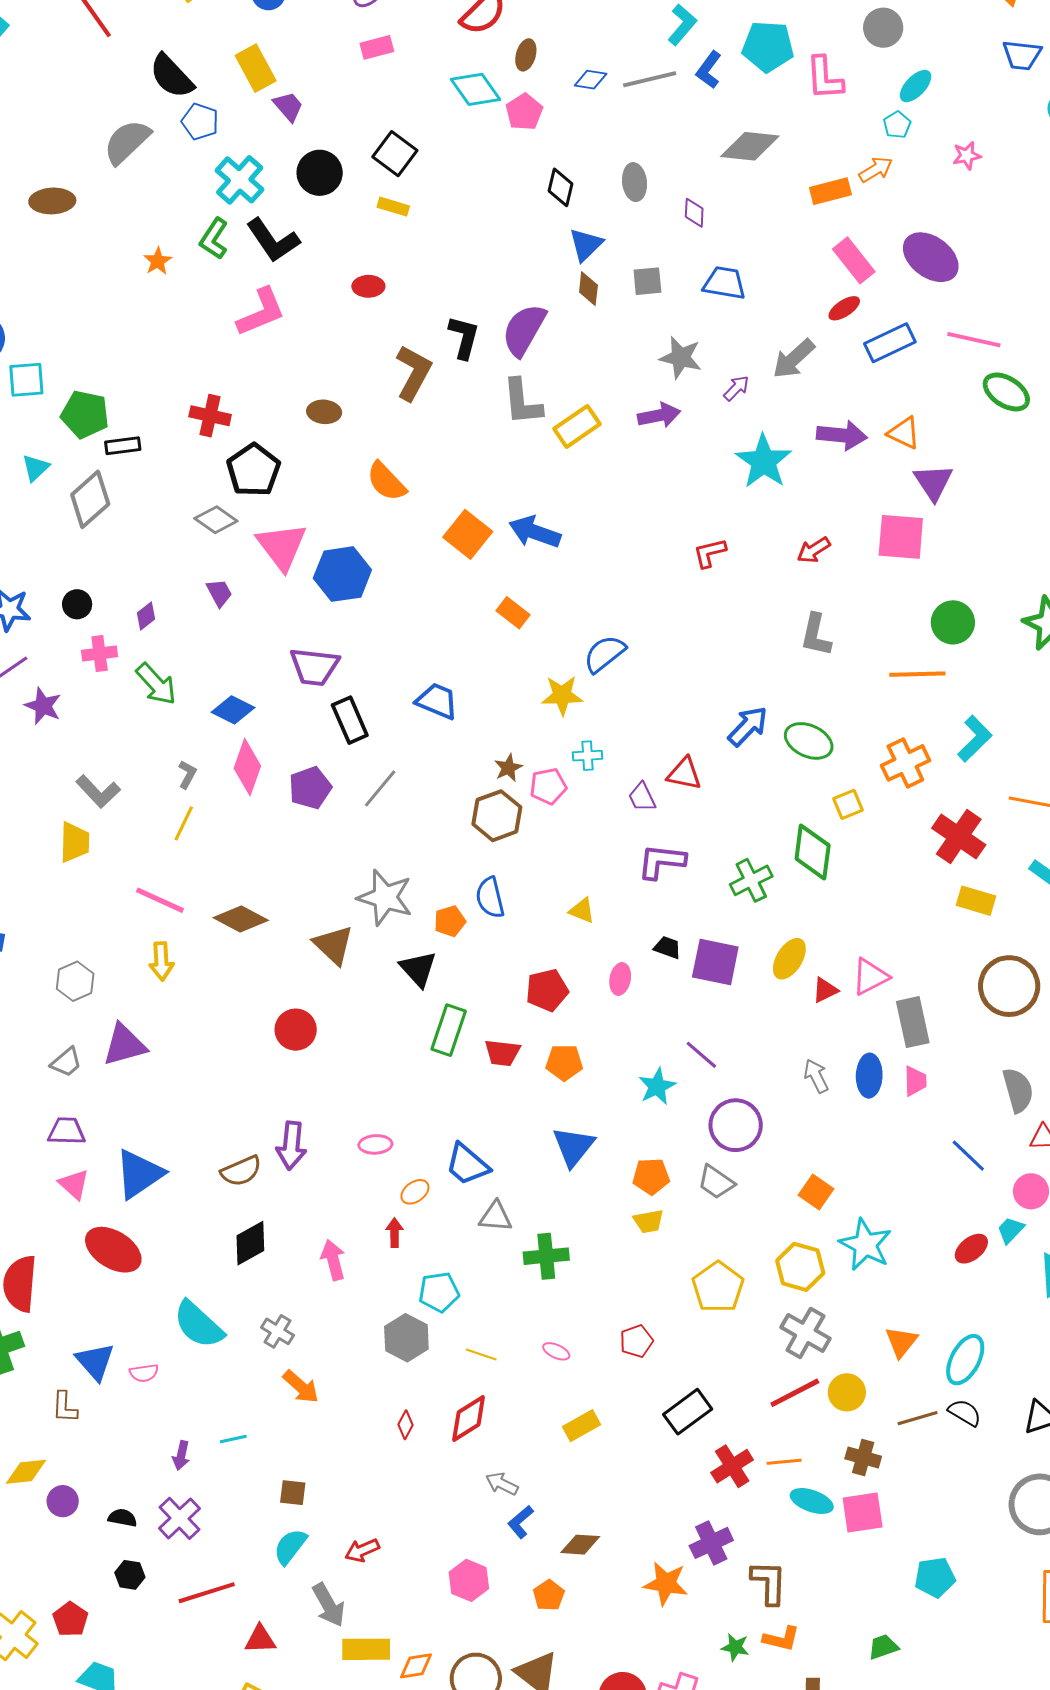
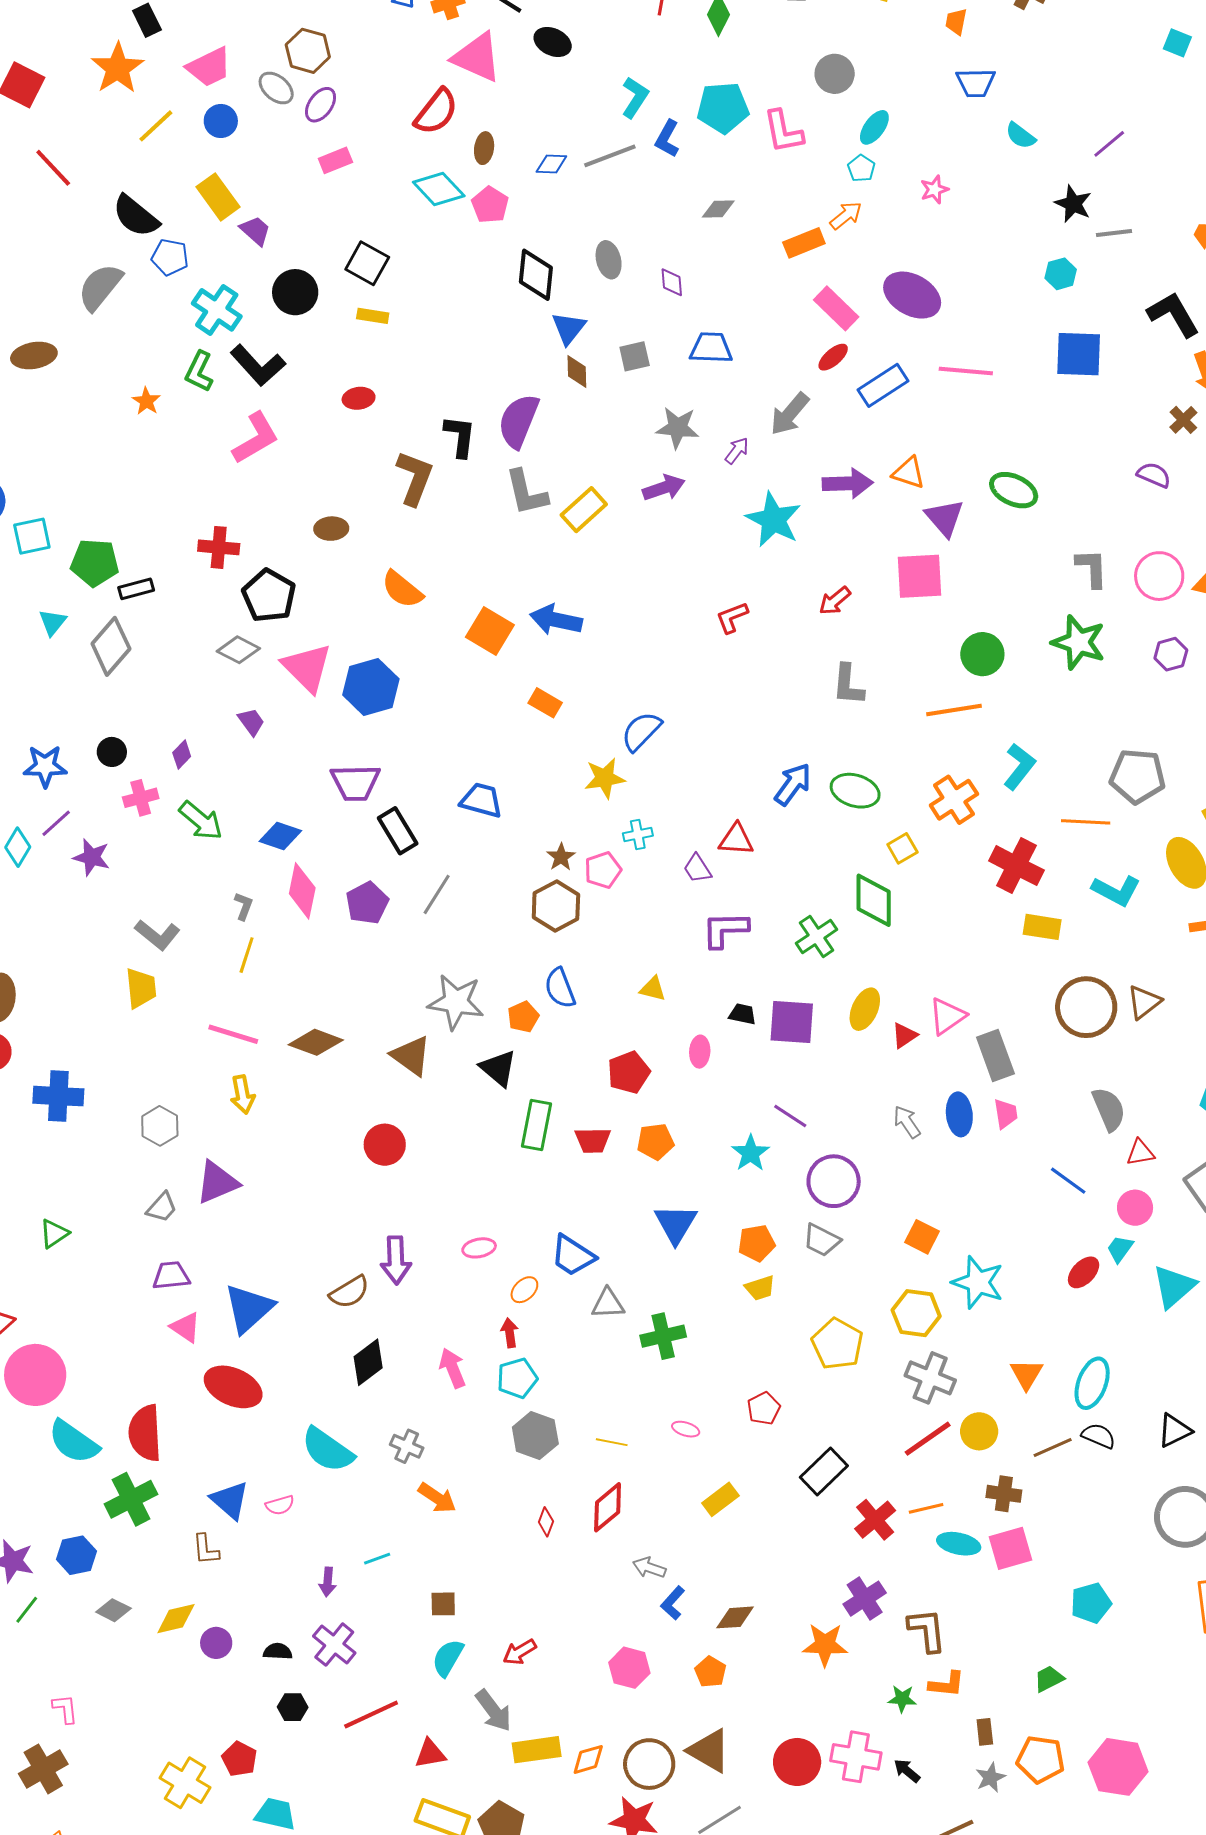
gray diamond: (750, 146) -> (718, 209), size x0.6
black diamond: (560, 187) -> (536, 275), size x1.4
green ellipse: (1006, 392) -> (1014, 490), moved
cyan pentagon: (439, 1292) -> (517, 1378), moved

